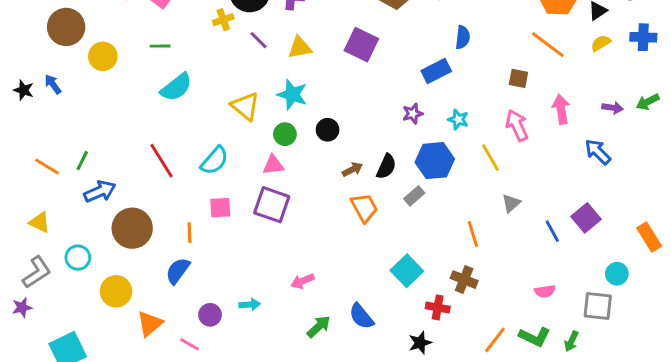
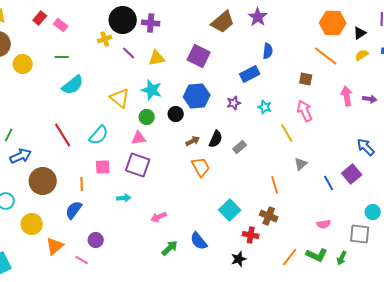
pink arrow: (561, 109) -> (347, 96), moved
blue arrow: (598, 152) -> (366, 147), moved
blue hexagon: (435, 161) -> (197, 96), moved
gray rectangle: (414, 196) -> (240, 147), moved
cyan arrow: (250, 305) -> (124, 198), moved

